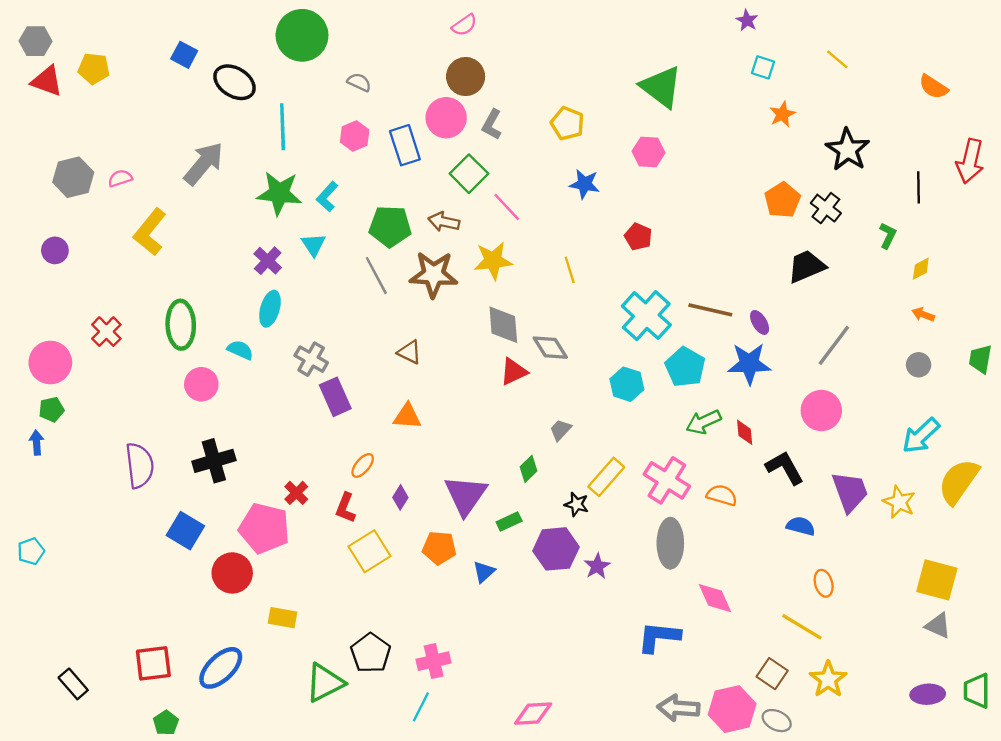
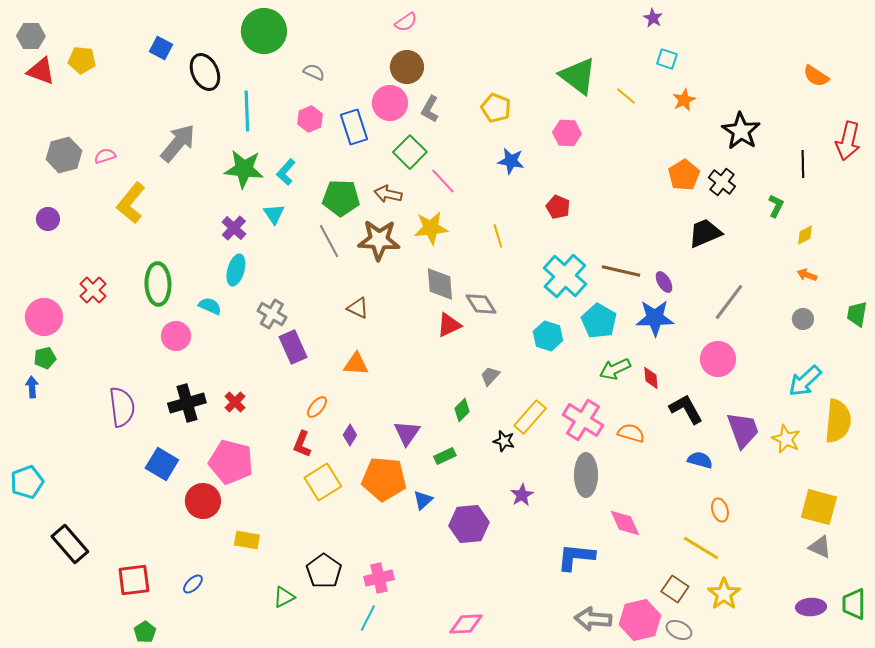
yellow line: (837, 59) -> (626, 96), moved
black ellipse: (234, 82) -> (205, 72), turned 33
yellow semicircle: (959, 481) -> (838, 421), turned 150
red cross: (296, 493) -> (235, 402), moved
purple triangle: (466, 495) -> (407, 433), size x0.7
orange pentagon: (439, 548) -> (384, 479), size x1.5
purple hexagon: (556, 549) -> (469, 524), moved
cyan pentagon: (31, 551) -> (27, 482), size x1.4
blue ellipse: (221, 668) -> (193, 584), size x0.5
green triangle: (325, 683) -> (284, 597), size x0.6
black rectangle: (73, 684) -> (70, 544), moved, size x1.4

